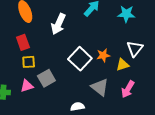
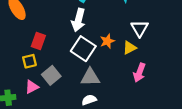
white arrow: (58, 24) -> (78, 20), moved
red rectangle: (23, 42) -> (38, 41), moved, turned 49
gray triangle: (100, 87) -> (90, 77), moved, turned -30

